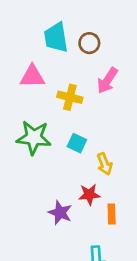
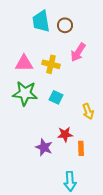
pink triangle: (32, 76) -> (24, 63), moved
yellow arrow: (105, 164) -> (88, 111), moved

